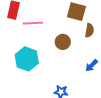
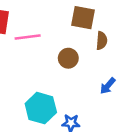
cyan hexagon: (27, 59) -> (41, 108), moved

